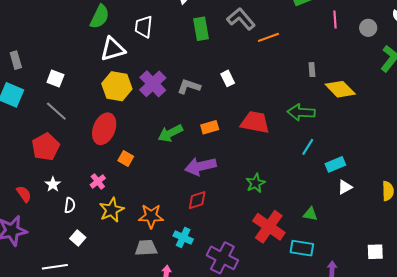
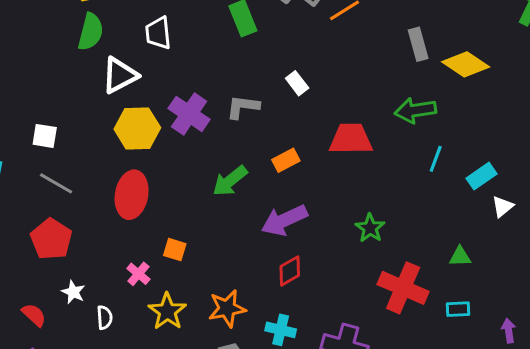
gray rectangle: (312, 70) -> (418, 44), size x1.5
orange square: (126, 159) -> (175, 250), moved
cyan rectangle: (302, 248) -> (458, 309), size x0.7

